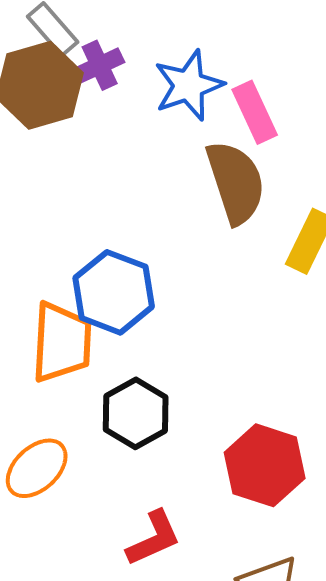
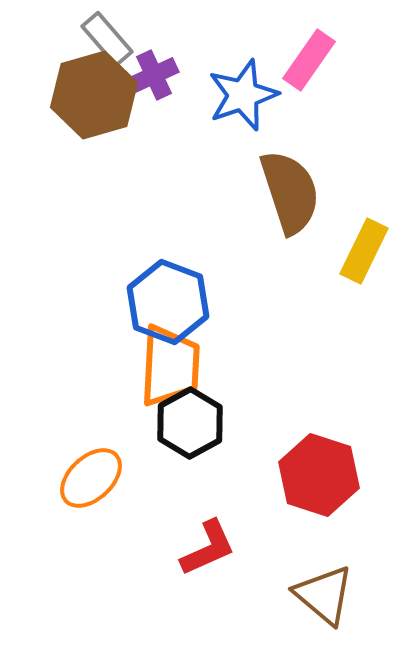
pink rectangle: (255, 112) -> (309, 60), moved, turned 60
orange trapezoid: (62, 342) -> (170, 366), moved

